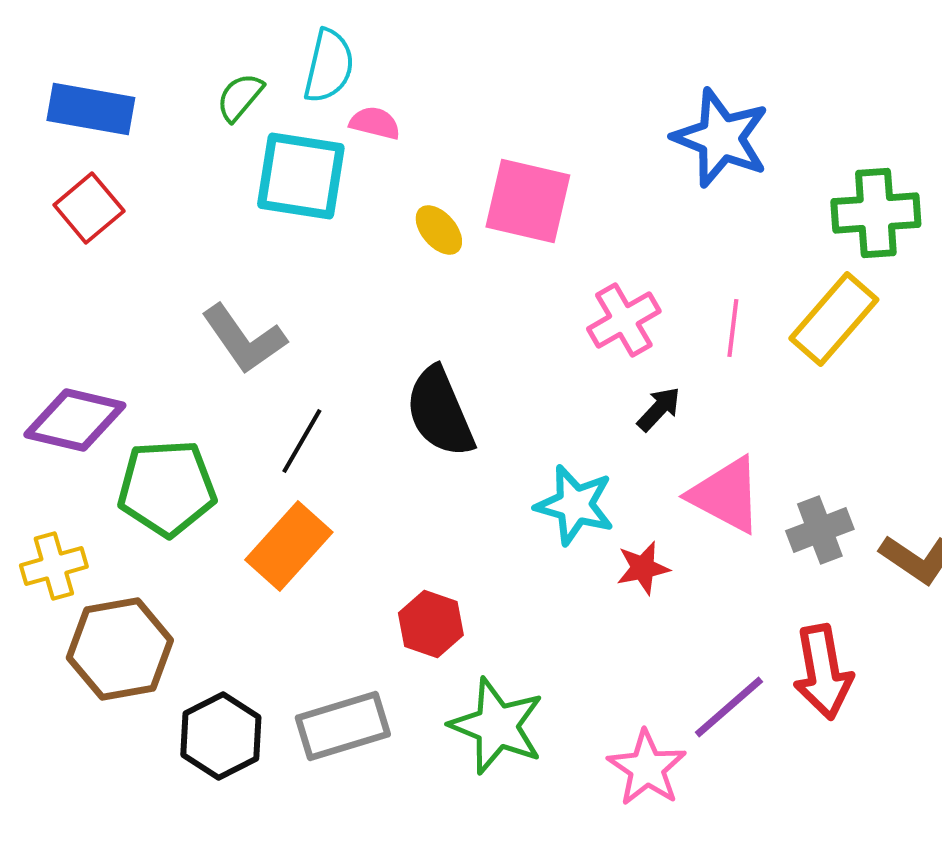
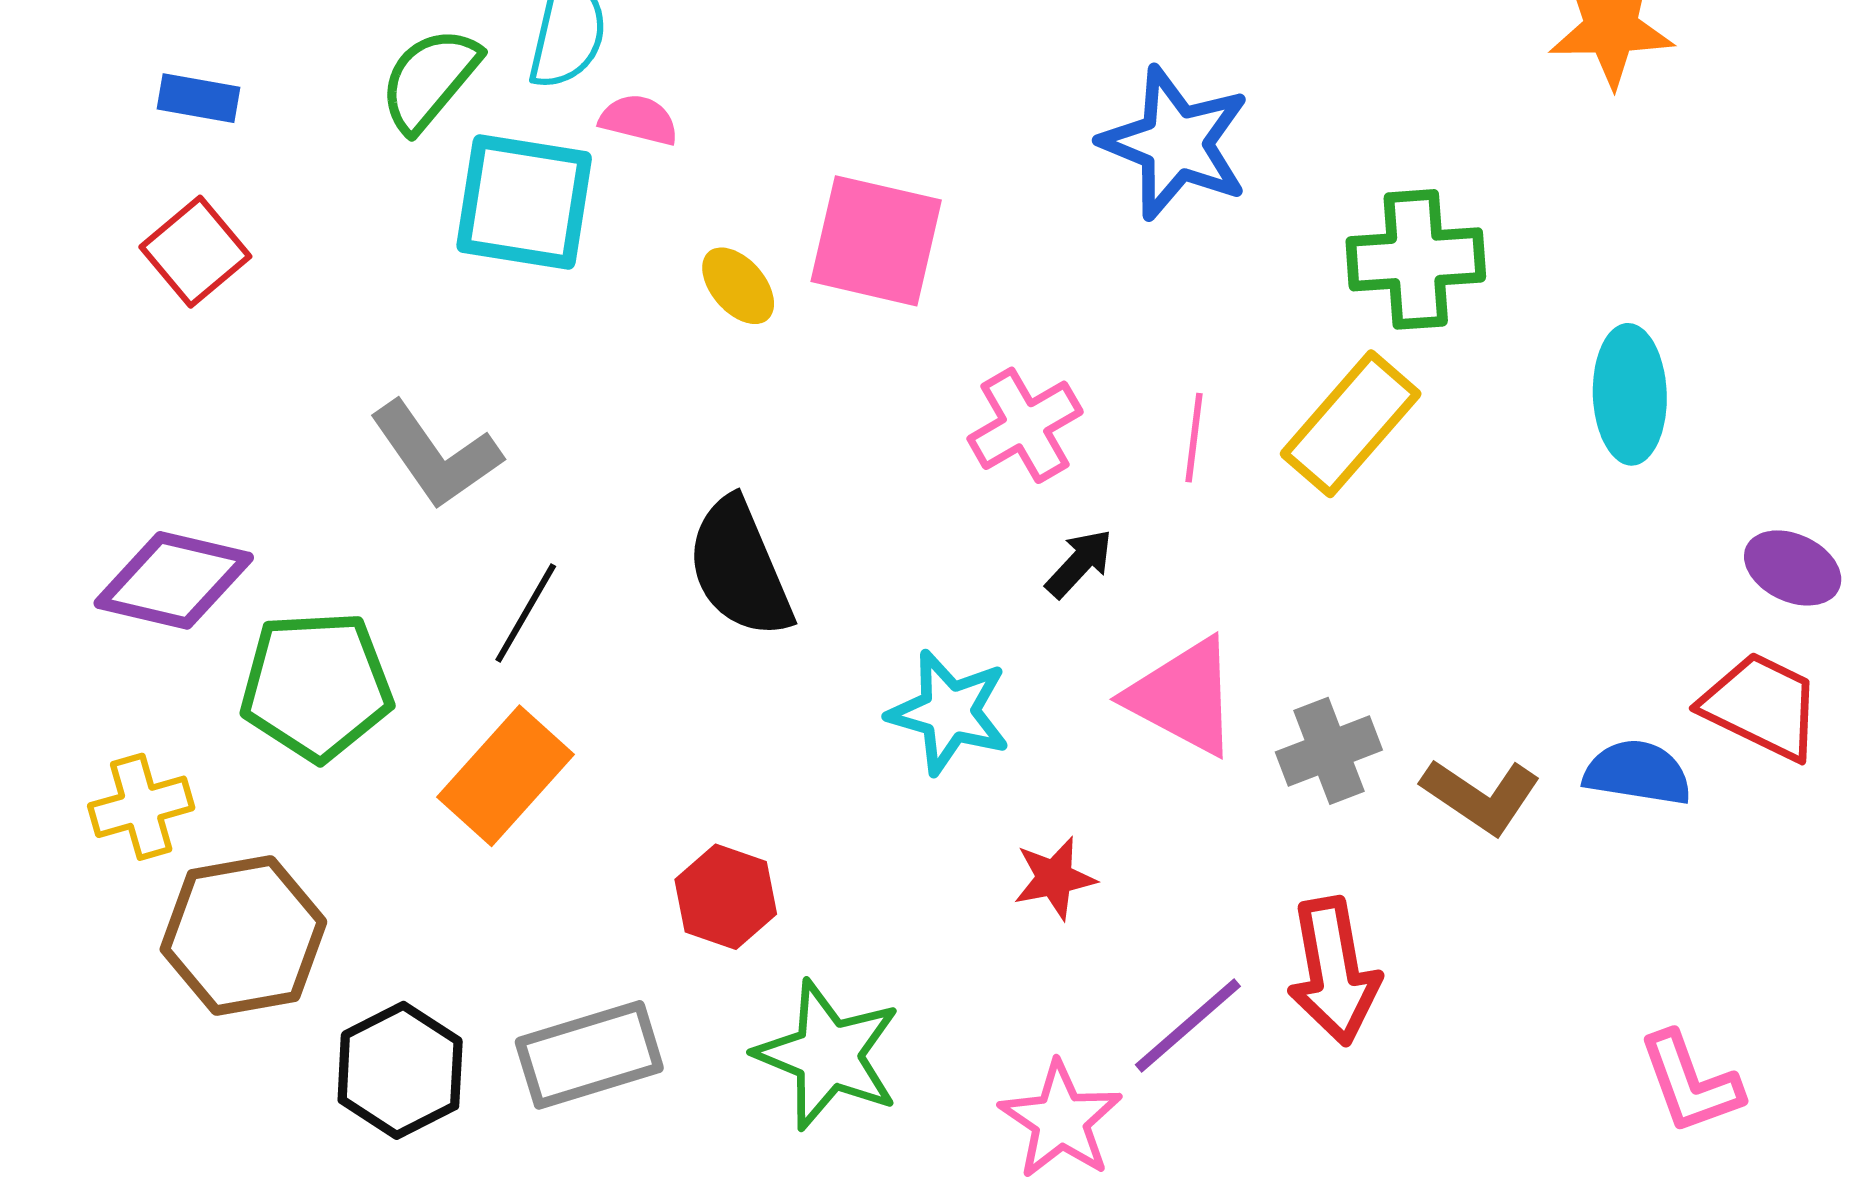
green semicircle: (240, 97) -> (430, 80), size x1.4
blue rectangle: (91, 109) -> (198, 98), size x0.6
red star: (643, 568) -> (1054, 878), moved

